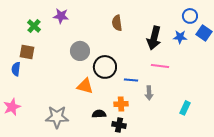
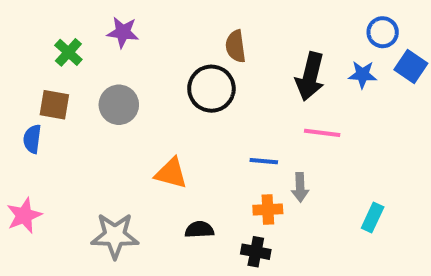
gray circle: (80, 51) -> (119, 105), moved
black circle: (105, 67) -> (211, 89), moved
orange cross: (121, 104) -> (268, 209), moved
black cross: (119, 125) -> (256, 252), moved

